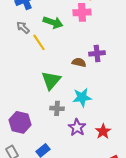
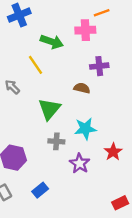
gray arrow: (23, 27) -> (12, 87), moved
purple cross: (97, 53) -> (99, 66), moved
red star: (103, 131) -> (113, 152), moved

